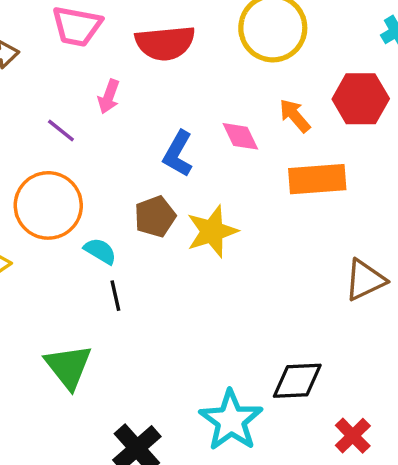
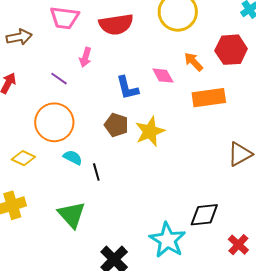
blue L-shape: (178, 154) -> (127, 88), turned -40
brown pentagon: (155, 216) -> (116, 125), turned -30
cyan semicircle: (100, 251) -> (73, 157), moved

